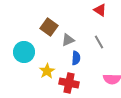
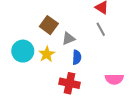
gray line: (99, 42) -> (101, 29), moved
yellow star: (47, 71) -> (47, 54), moved

